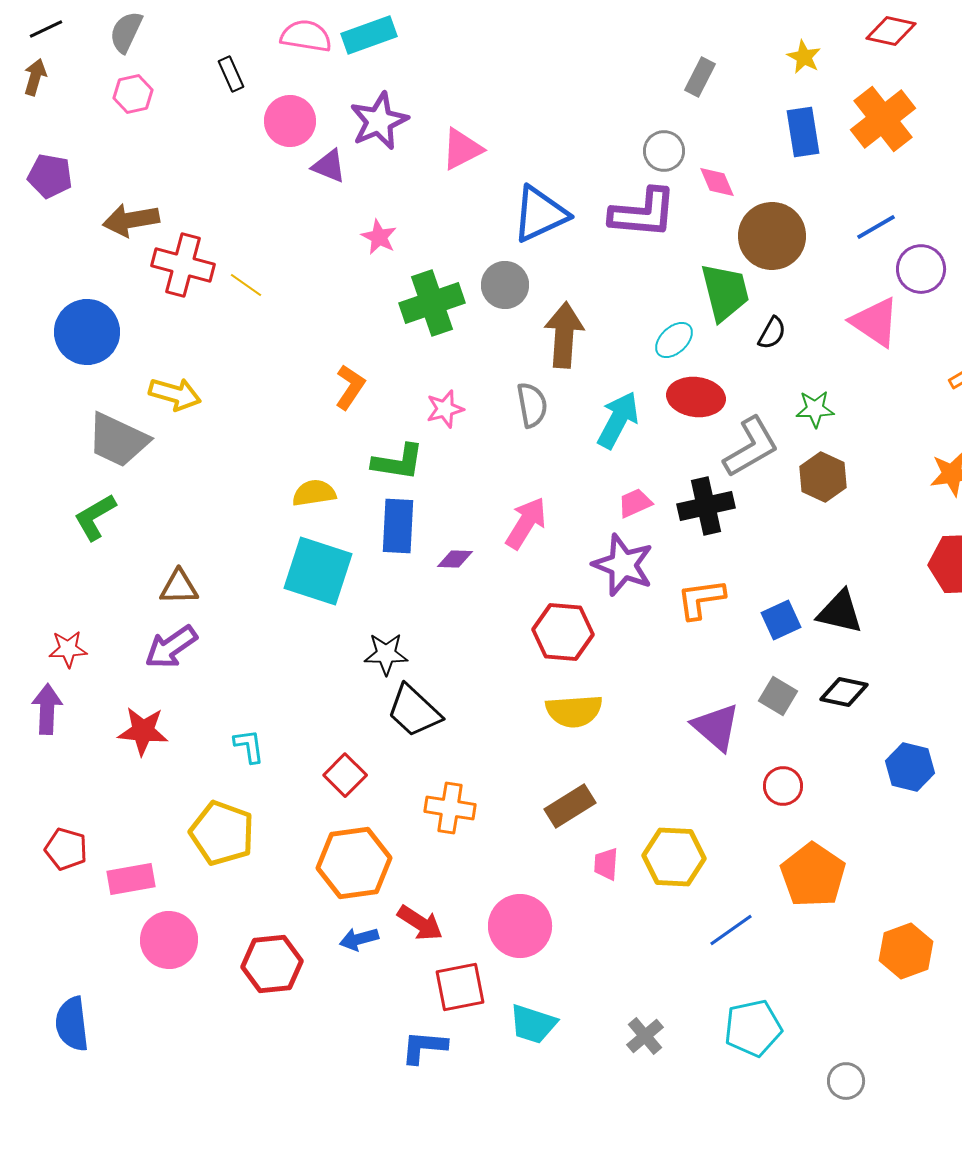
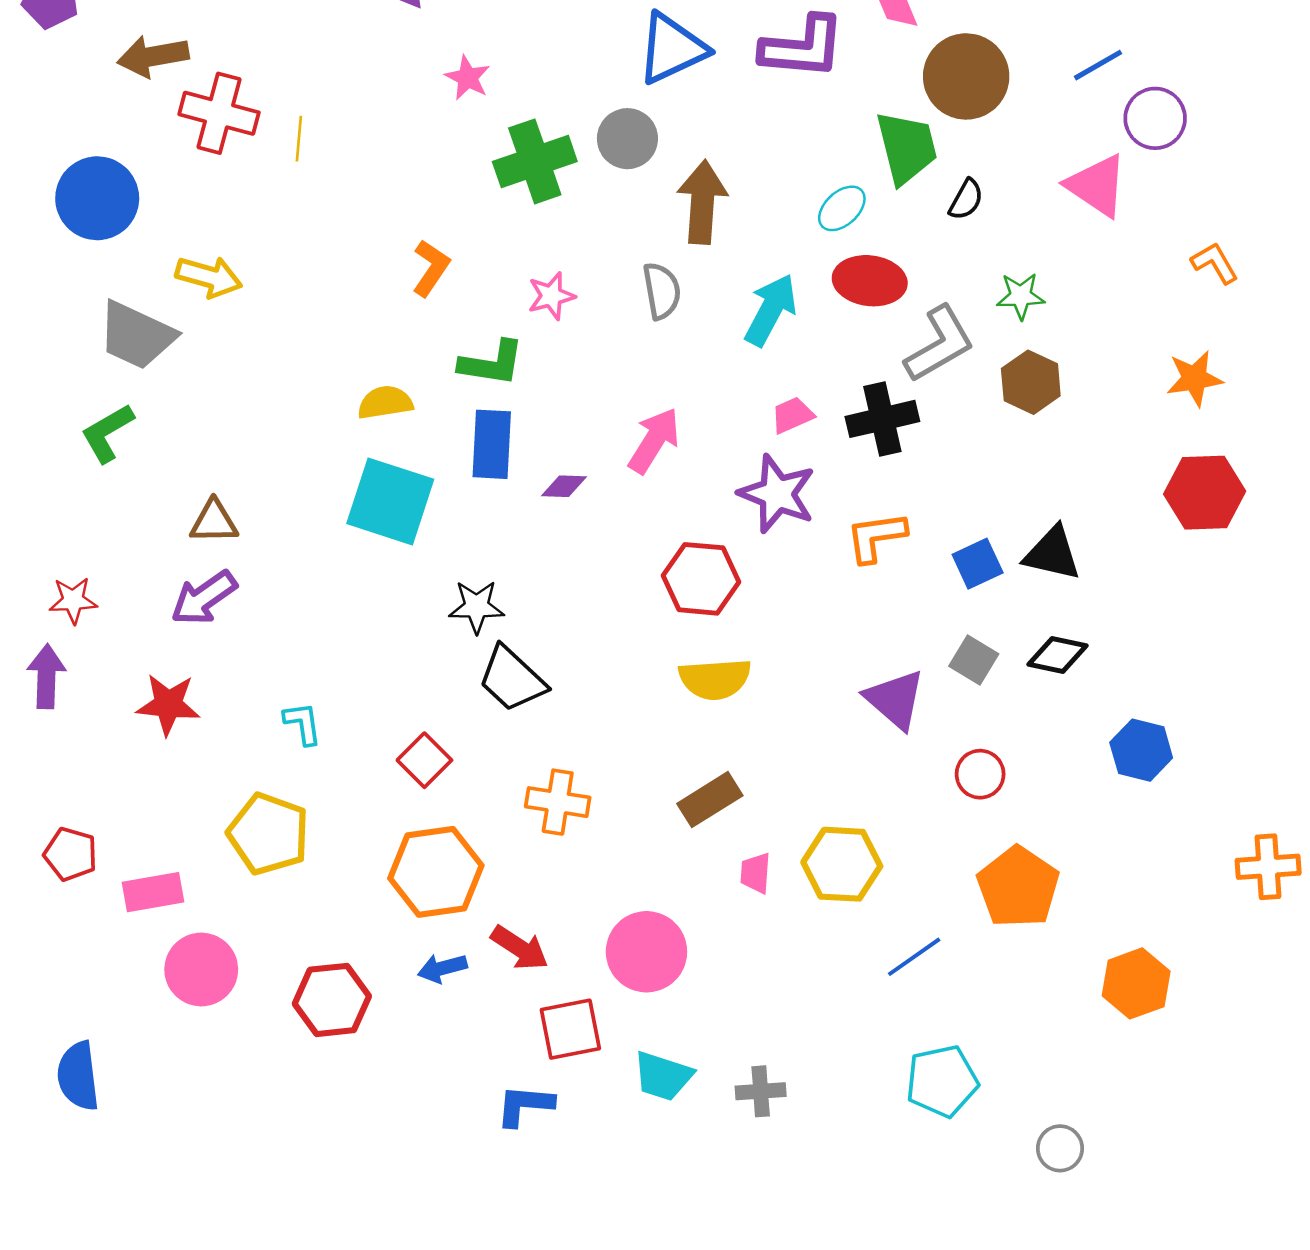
yellow line: (246, 285) -> (299, 139), turned 60
gray cross: (645, 1036) -> (761, 1091), moved, turned 36

